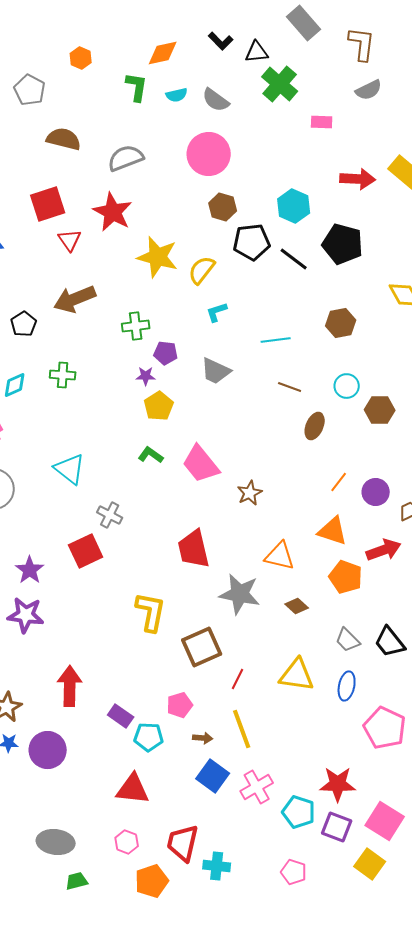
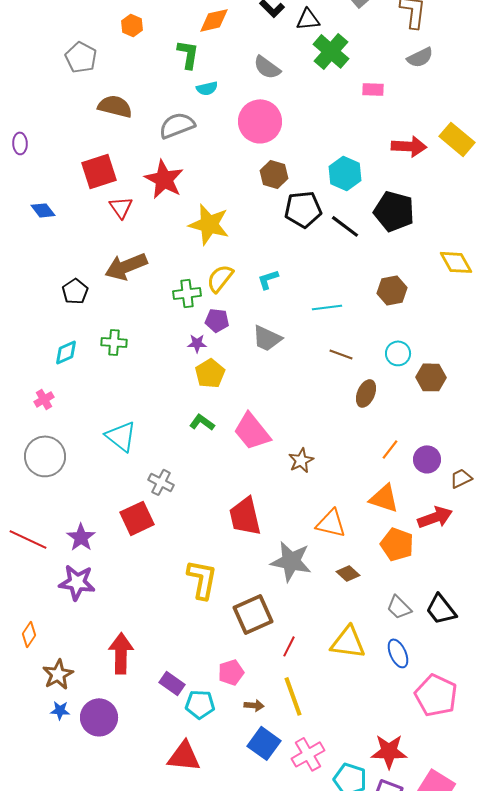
cyan semicircle: (177, 95) -> (207, 88), moved
yellow semicircle: (202, 270) -> (220, 278), moved
blue ellipse: (347, 686) -> (398, 653), turned -36

